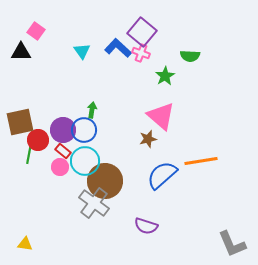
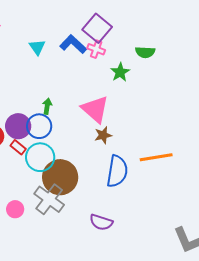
pink triangle: (161, 116) -> (95, 109), moved
pink circle: (60, 167) -> (15, 209), moved
blue semicircle: (162, 175) -> (117, 171), turned 140

